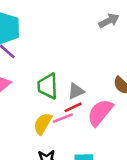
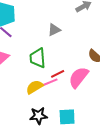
gray triangle: (76, 91) -> (54, 30), moved
yellow semicircle: (43, 124) -> (35, 87), turned 30

